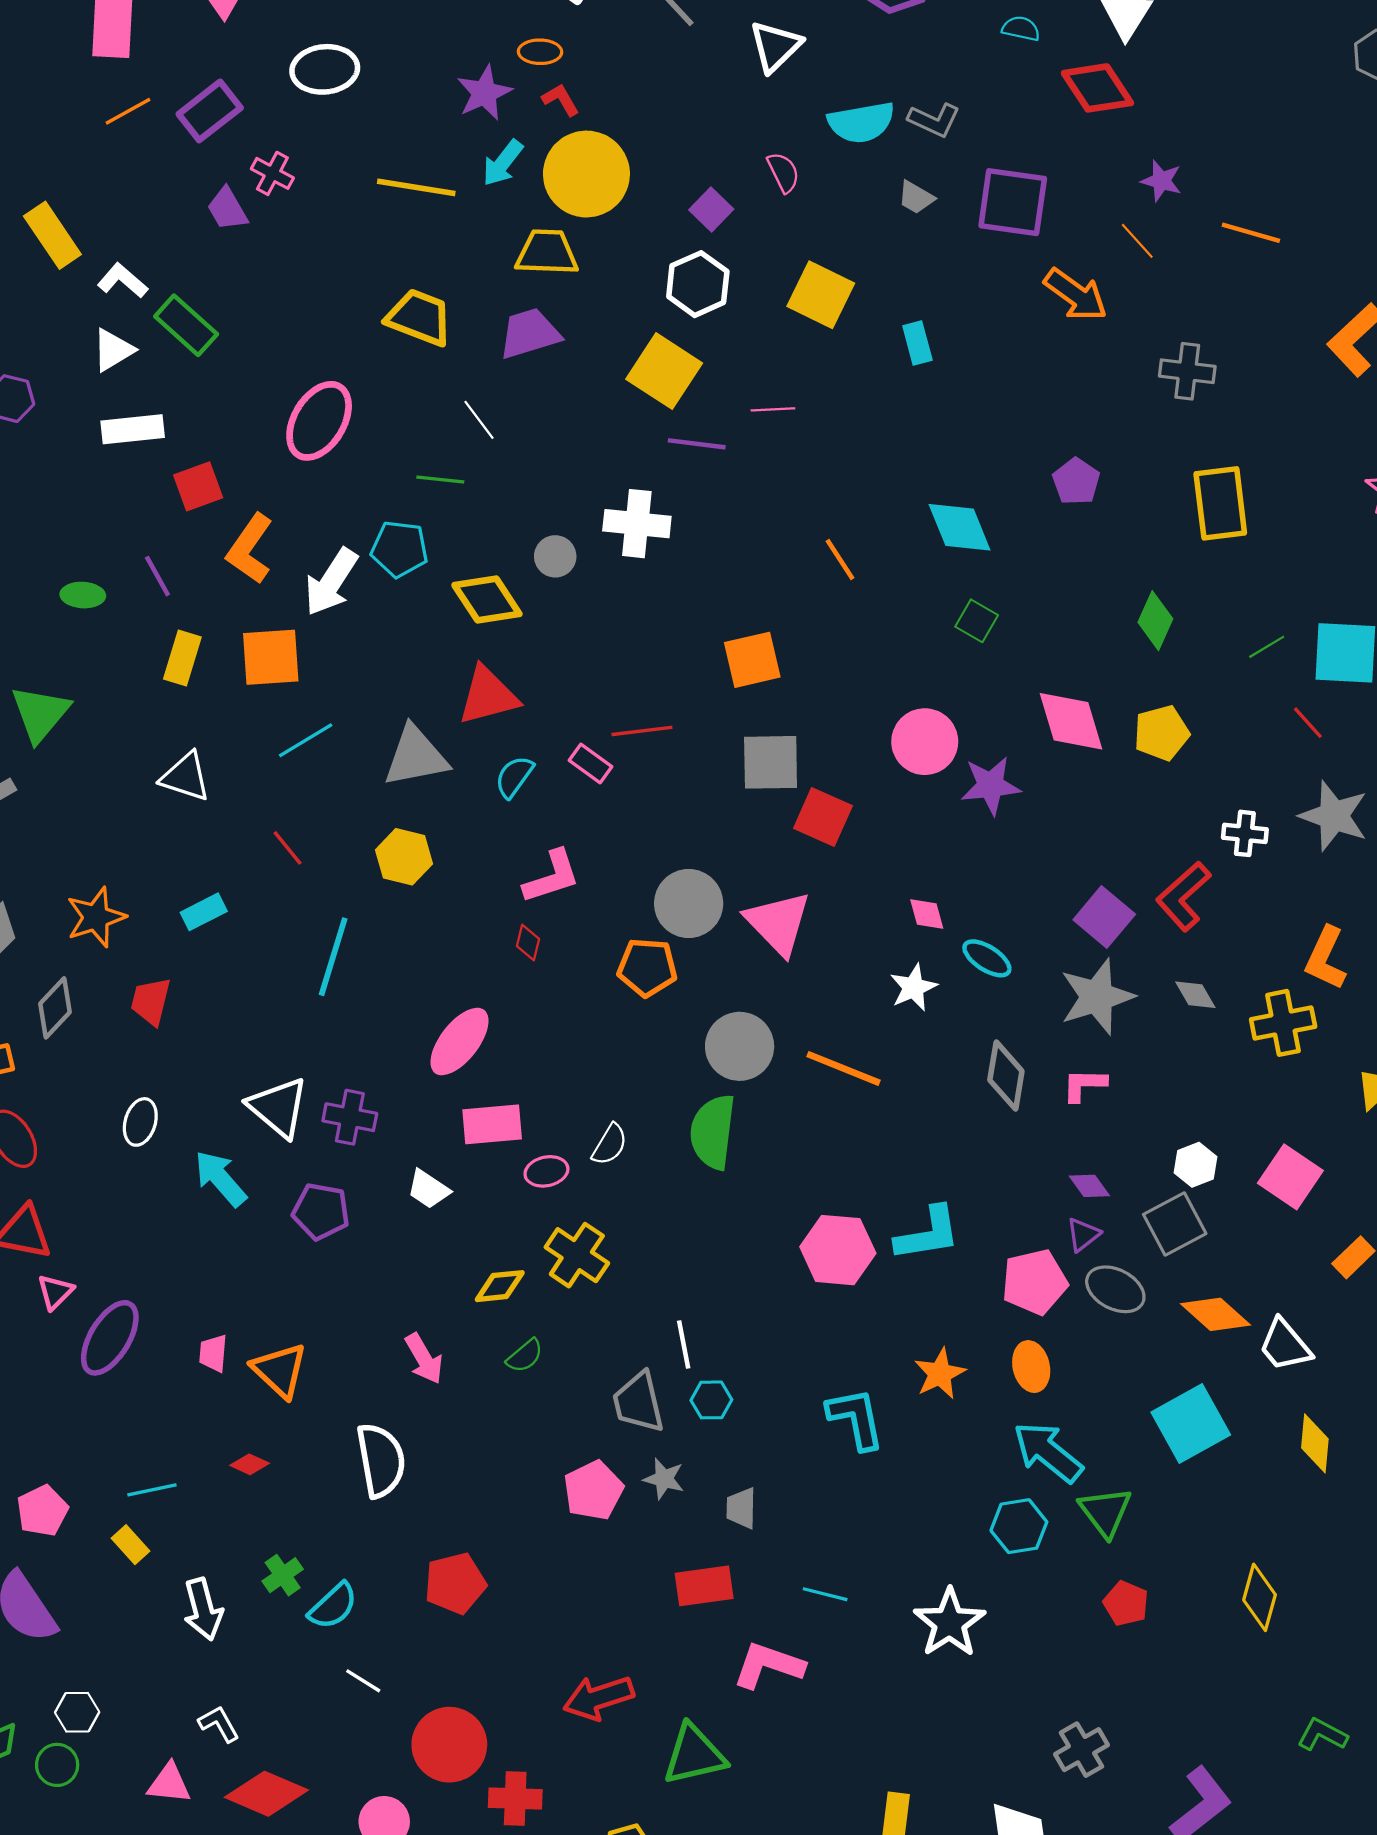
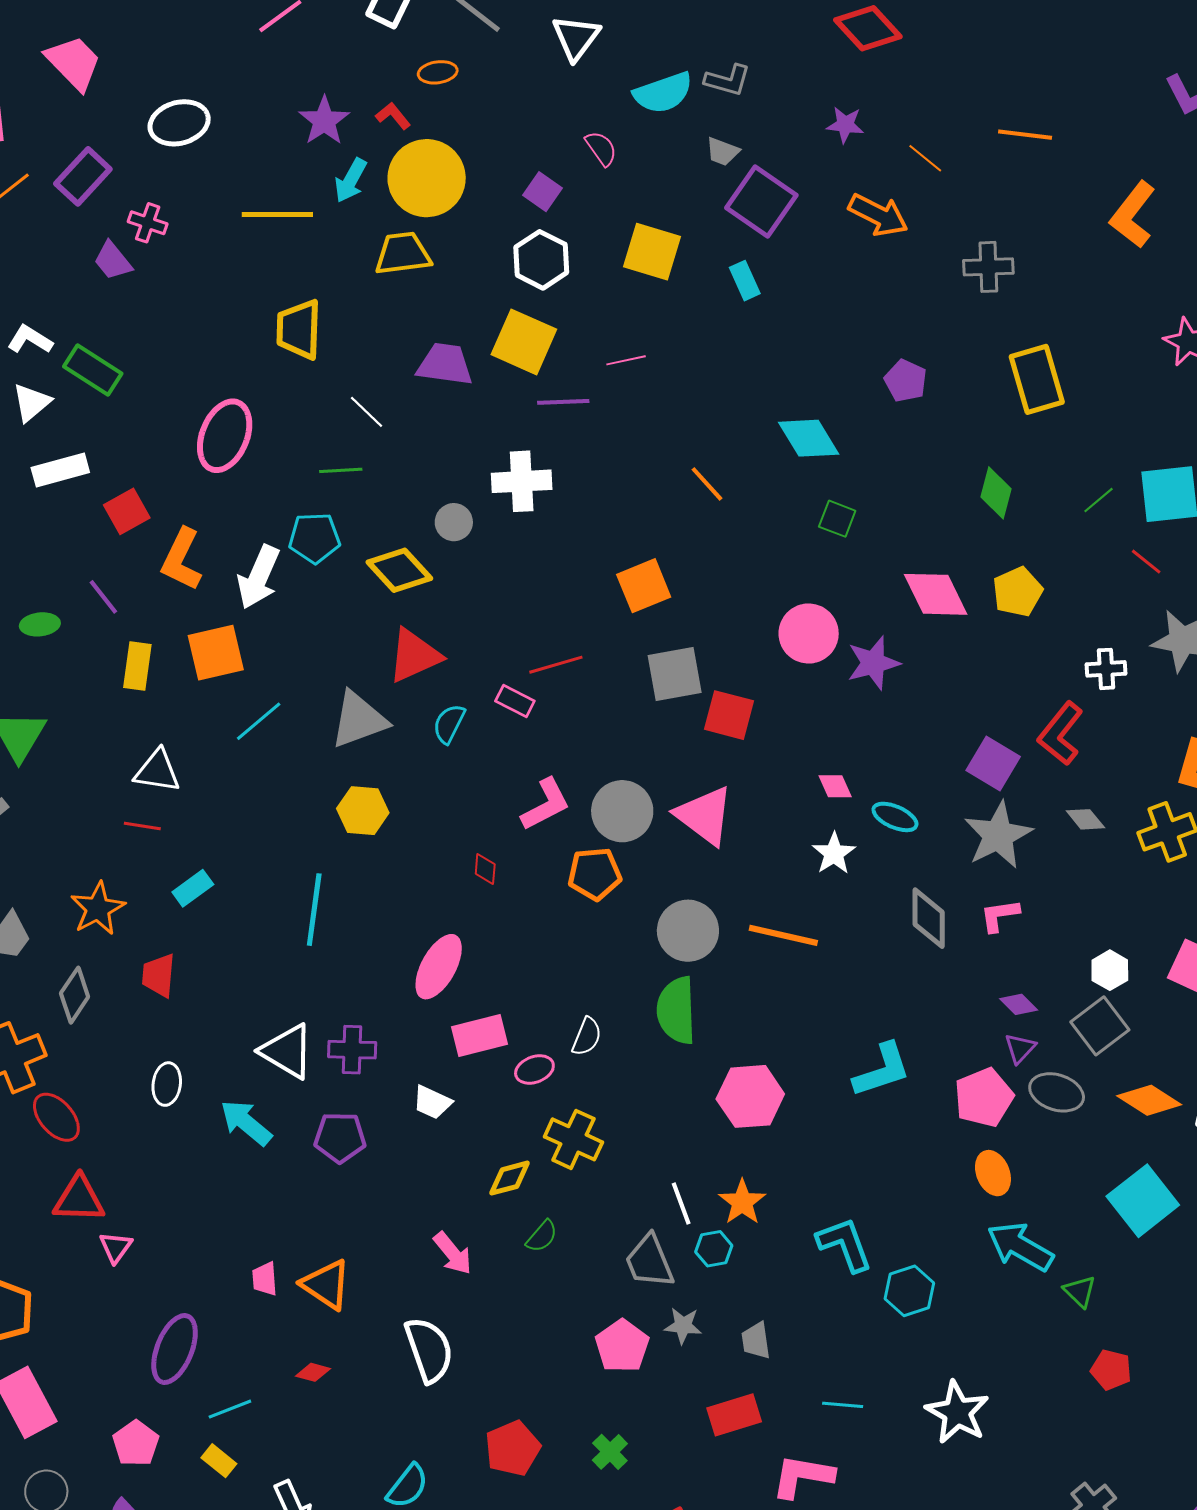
orange ellipse: (540, 52) -> (438, 72), moved
purple star: (1161, 181) -> (845, 125), moved
purple square: (1013, 202) -> (761, 201), moved, turned 36
yellow trapezoid: (419, 317) -> (299, 329), turned -100
purple trapezoid: (529, 333) -> (445, 364), moved, turned 34
red line: (288, 848) -> (142, 826), moved, turned -33
pink L-shape: (552, 877) -> (546, 804), moved
pink hexagon: (838, 1250) -> (750, 1096), moved
purple ellipse: (110, 1338) -> (175, 1349), moved
orange star: (940, 1374) -> (742, 1202), moved
green triangle: (1105, 1512) -> (1080, 1291), size x0.7
cyan hexagon: (1019, 1526) -> (909, 1291), moved
green cross: (283, 1575) -> (610, 1452), moved

